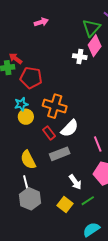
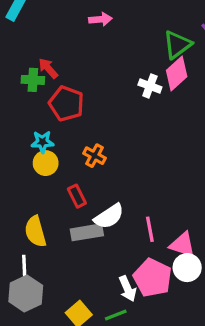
orange cross: (55, 106) -> (94, 156), size x0.6
white semicircle: (70, 128) -> (109, 216), moved
white arrow: (75, 182) -> (127, 289), moved

